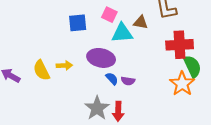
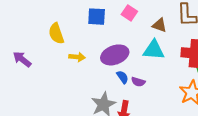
cyan triangle: (122, 33) -> (154, 50), moved
purple ellipse: (101, 58) -> (115, 55), turned -40
yellow semicircle: (41, 70) -> (56, 33), moved

